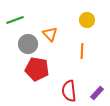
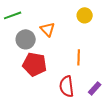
orange line: (82, 51) -> (79, 57), moved

